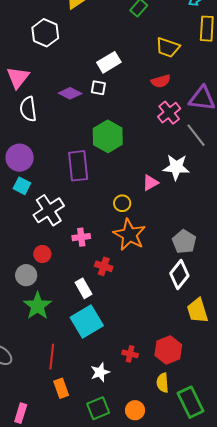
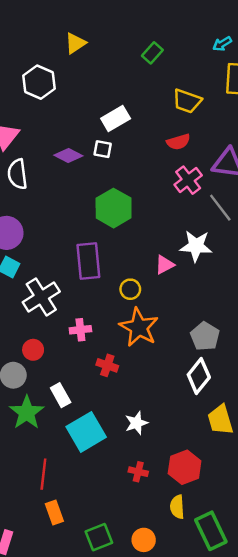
purple rectangle: (78, 166) -> (88, 261), moved
white rectangle: (84, 288) -> (61, 395), moved
white star: (100, 372) -> (136, 423), moved

